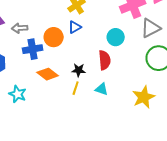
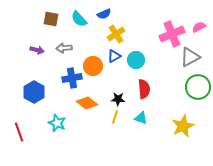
gray arrow: (20, 28) -> (64, 48), moved
cyan circle: (116, 37) -> (136, 60), moved

